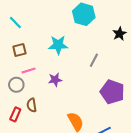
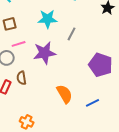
gray line: (94, 60) -> (72, 34), moved
purple star: (55, 80) -> (45, 53), size x1.6

